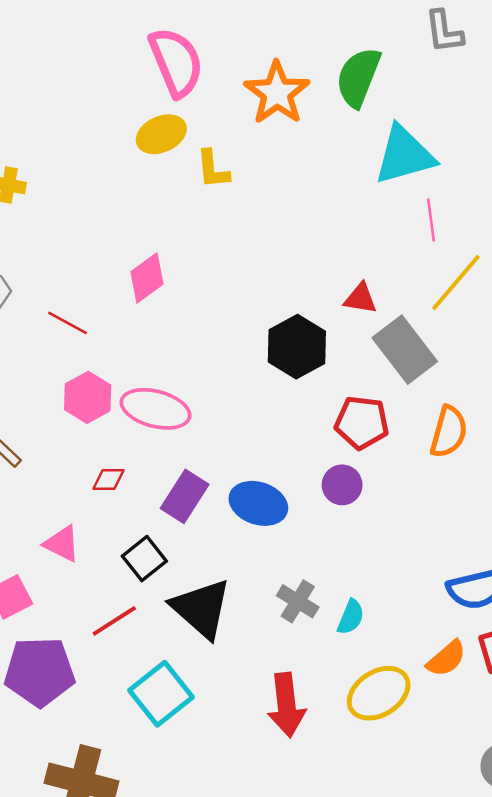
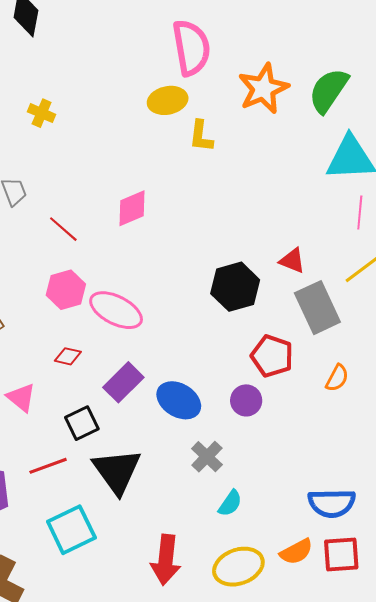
orange semicircle: (449, 432) -> (337, 378), size x0.7
gray cross: (298, 601) -> (207, 457), moved

